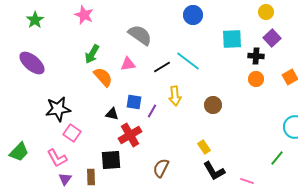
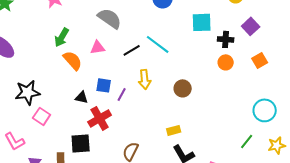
purple square: (272, 38) -> (251, 26), moved
yellow rectangle: (204, 147) -> (174, 130), turned -72
pink L-shape: (57, 158) -> (15, 141), moved

